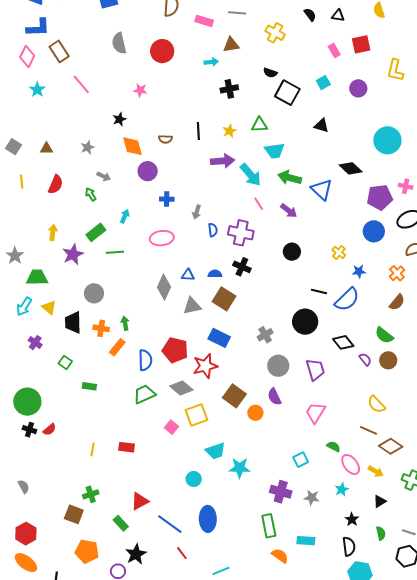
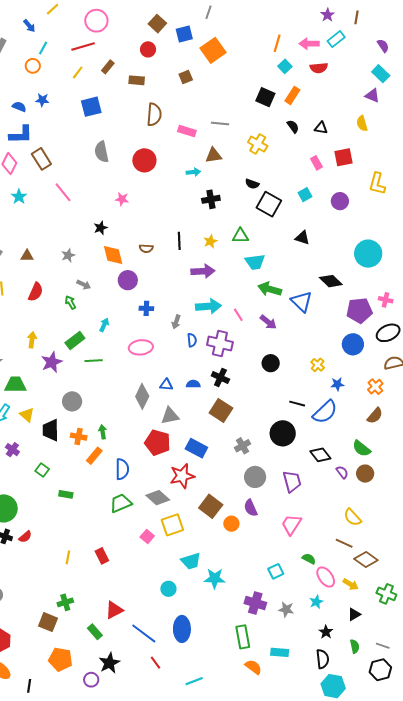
cyan arrow: (251, 175) -> (208, 306), moved, turned -55
brown square: (224, 299) -> (221, 410), moved
red pentagon: (175, 350) -> (158, 443), moved
red rectangle: (127, 447) -> (102, 556), turned 56

